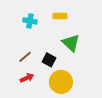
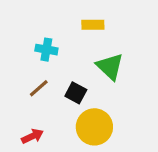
cyan cross: (30, 21) -> (46, 50), moved
red arrow: (27, 78) -> (33, 136), moved

